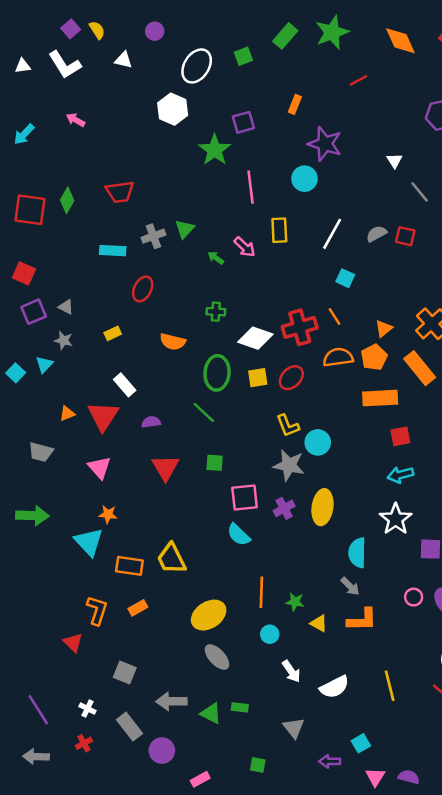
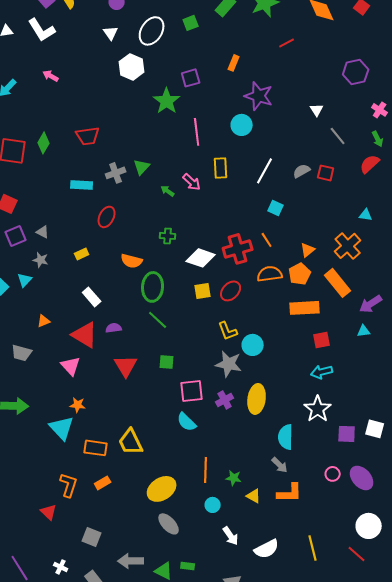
white triangle: (123, 60) -> (111, 33), moved, turned 42
green ellipse: (217, 373) -> (153, 287), moved
red triangle: (103, 416) -> (85, 335), moved, turned -32

